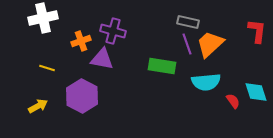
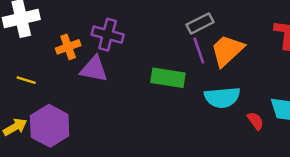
gray rectangle: (188, 22) -> (200, 23), turned -40
purple hexagon: (82, 96) -> (50, 126), moved

